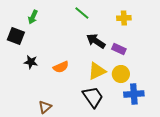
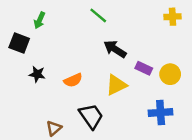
yellow cross: (124, 18) -> (173, 17), moved
purple rectangle: (119, 49) -> (144, 68), moved
yellow circle: (121, 74) -> (170, 74), moved
black trapezoid: (93, 97) -> (91, 116), moved

